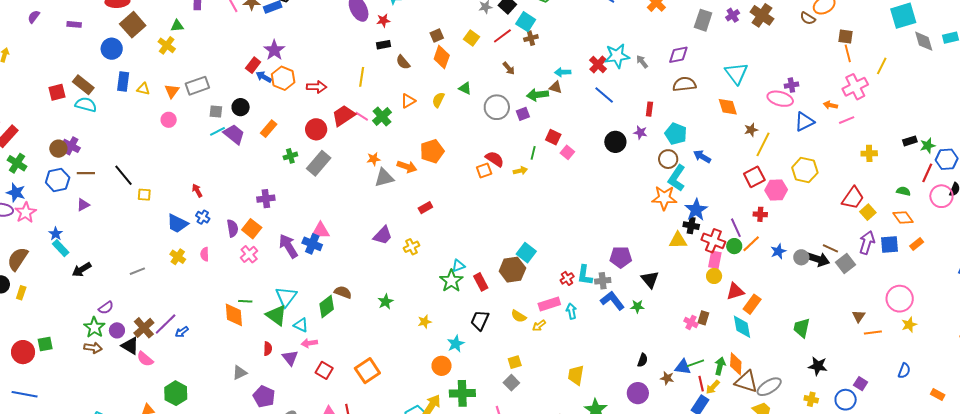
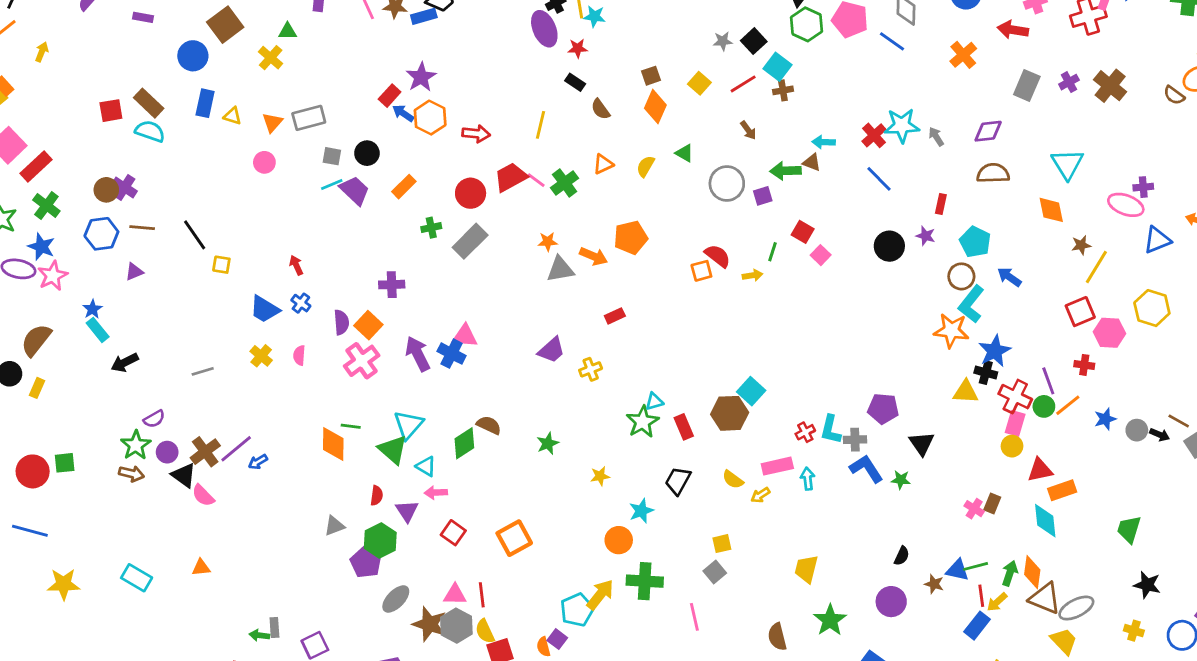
black rectangle: (384, 45) -> (575, 82), turned 40
pink cross: (249, 254) -> (362, 361), size x1.4
black arrow: (818, 259) -> (1160, 435), size x0.6
orange rectangle: (752, 304) -> (1062, 490), turned 30
green hexagon: (176, 393) -> (380, 540), moved

